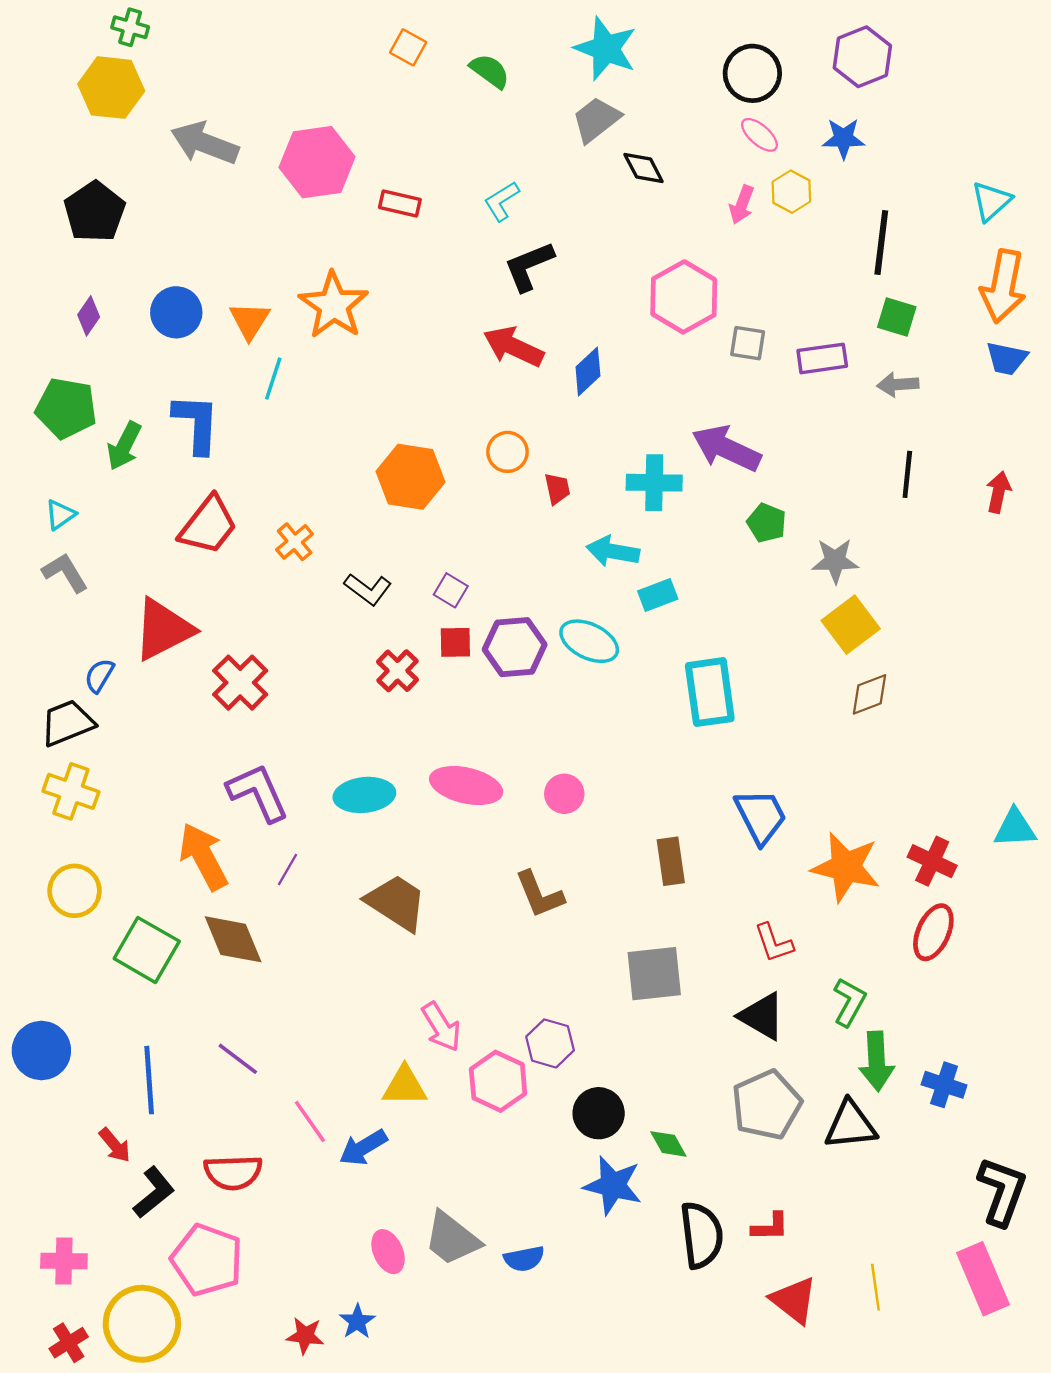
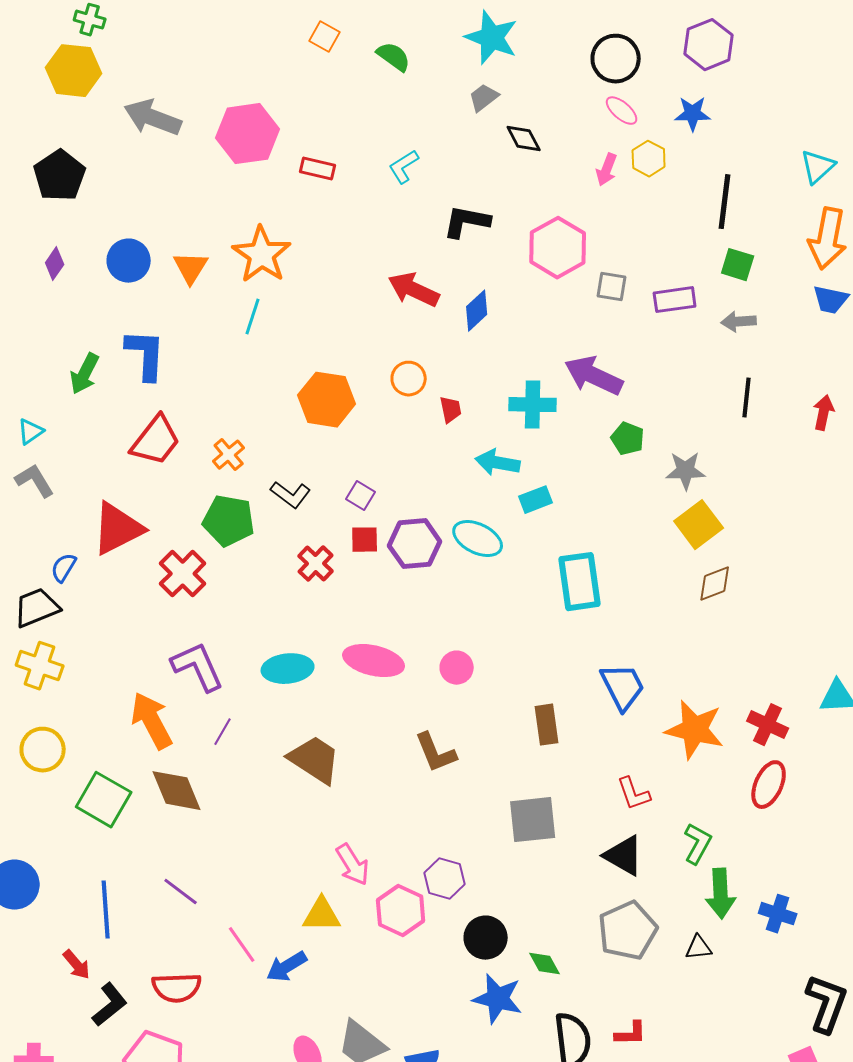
gray trapezoid: (596, 119) -> (484, 98), size x0.7
black L-shape: (529, 266) -> (467, 222), moved, turned 33
cyan line: (273, 379) -> (253, 317), moved
green pentagon: (66, 408) -> (229, 521), moved
black triangle: (851, 1125) -> (699, 948), size x0.6

